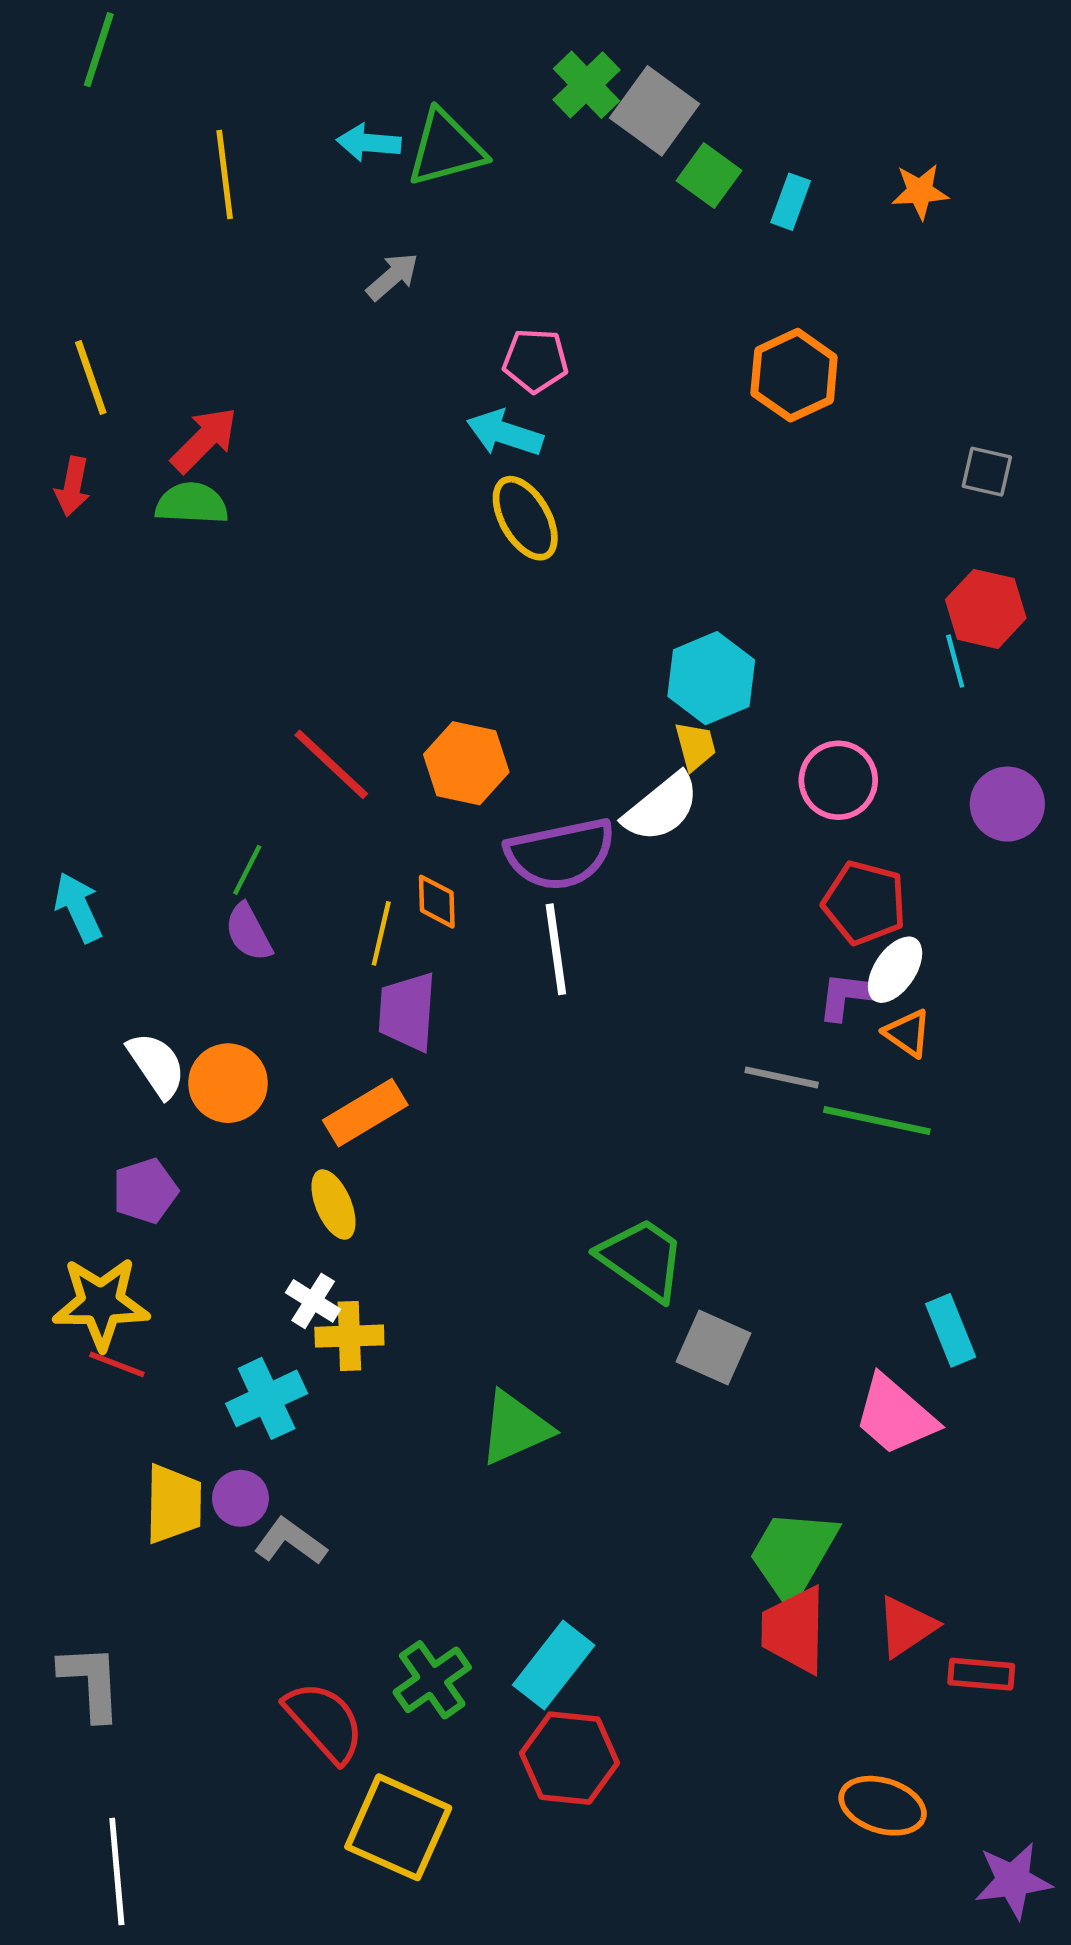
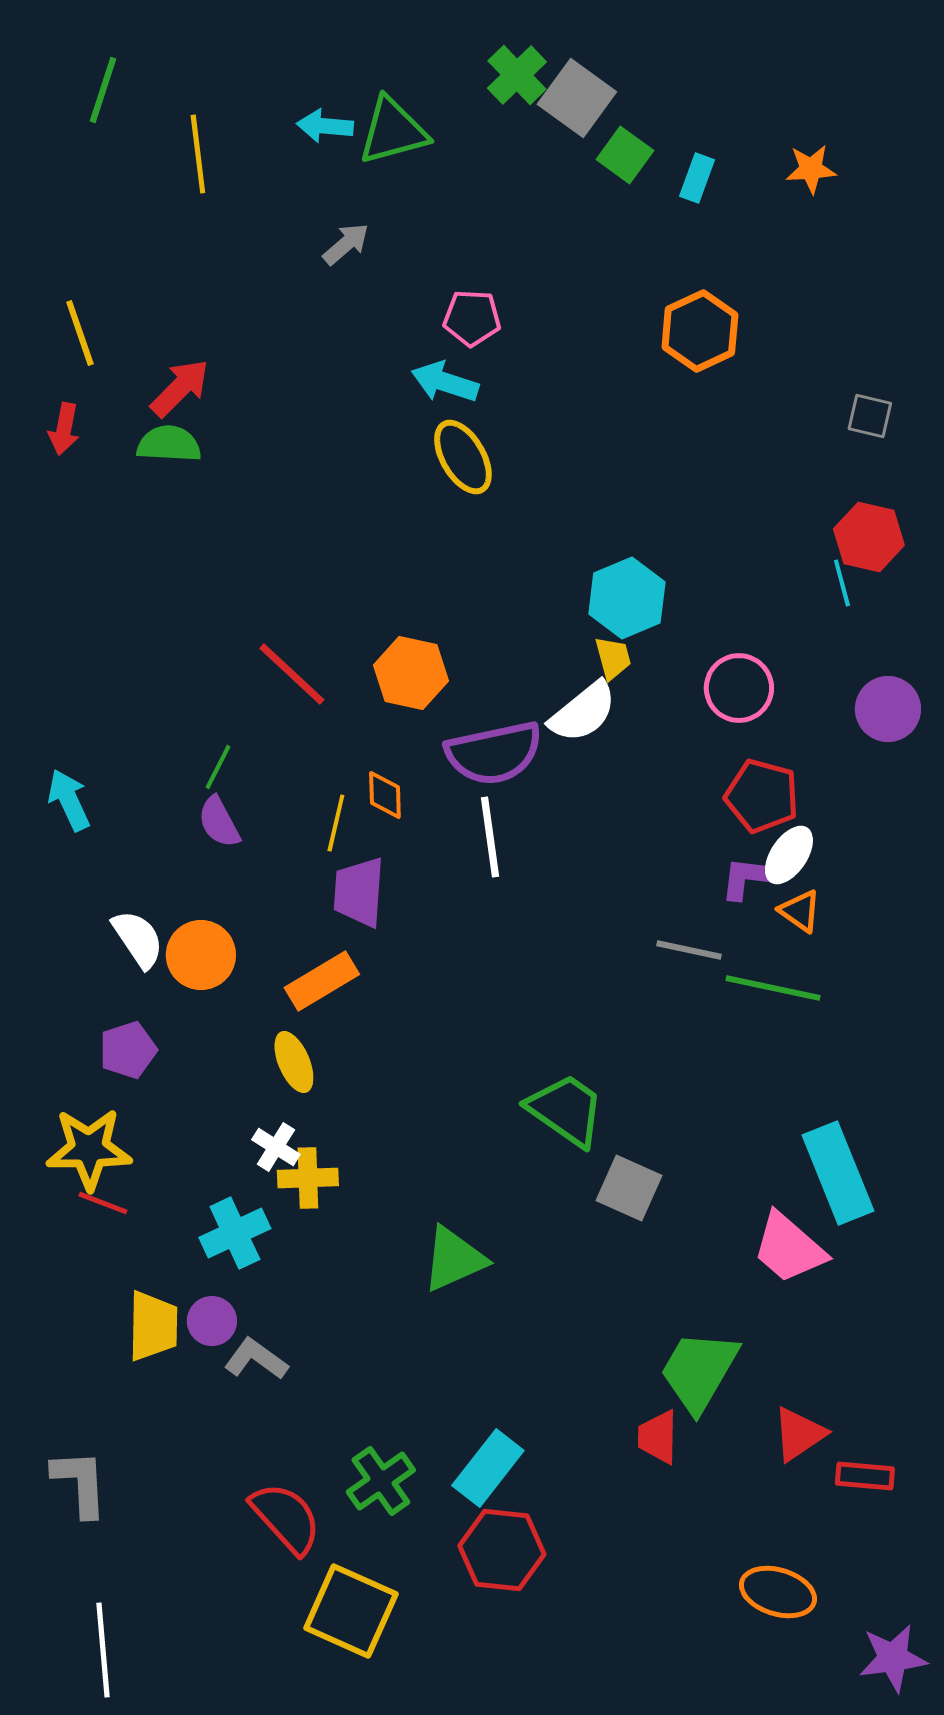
green line: (99, 50) -> (103, 90), moved
cyan rectangle: (951, 1330) -> (838, 1173), size x1.6
red trapezoid: (794, 1630) -> (658, 1437), moved, size x0.7

